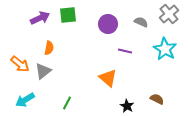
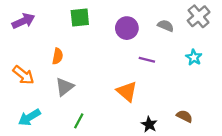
purple arrow: (40, 18) -> (23, 21), moved
cyan star: (165, 49) -> (194, 57), size x0.6
gray triangle: (43, 71) -> (65, 87), moved

